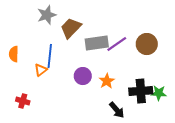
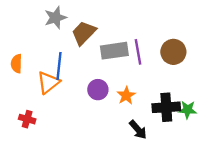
purple line: (117, 44) -> (138, 52), turned -65
orange triangle: (41, 70) -> (48, 83), size x1.5

